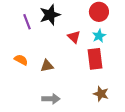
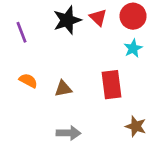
purple line: (27, 22) -> (21, 32), moved
red triangle: (74, 37) -> (98, 17), moved
red rectangle: (95, 59) -> (112, 85), moved

